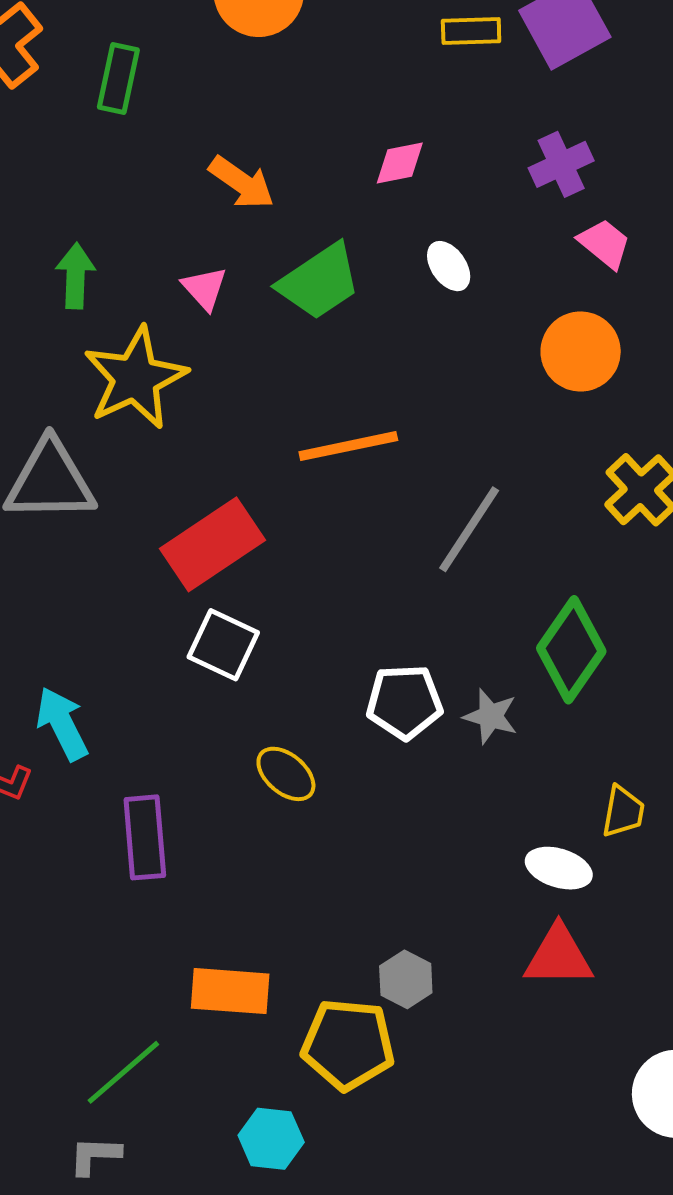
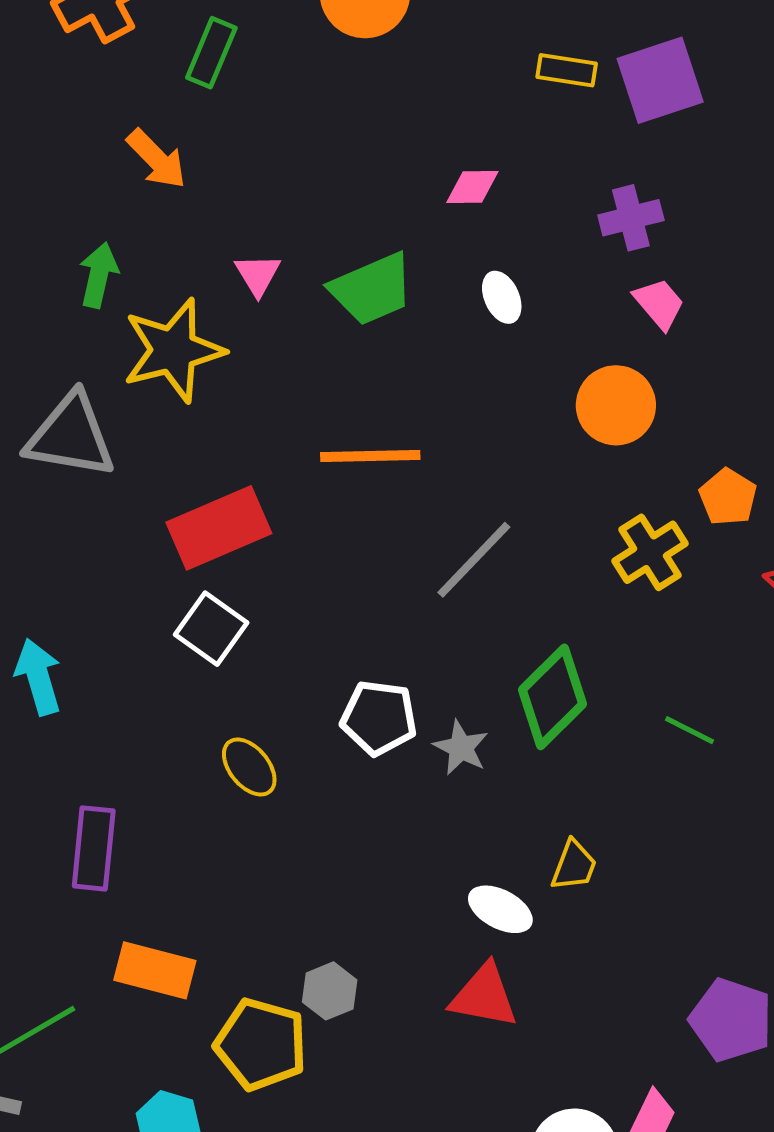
orange arrow: (242, 183) -> (157, 159), moved
green arrow: (75, 276) -> (99, 275), moved
purple rectangle: (145, 837) -> (94, 848), moved

